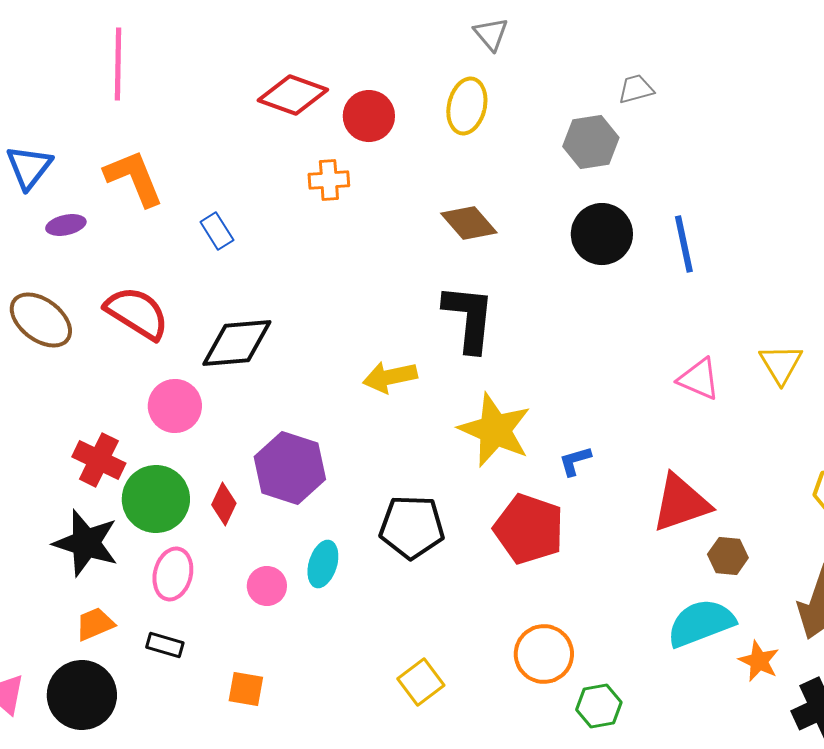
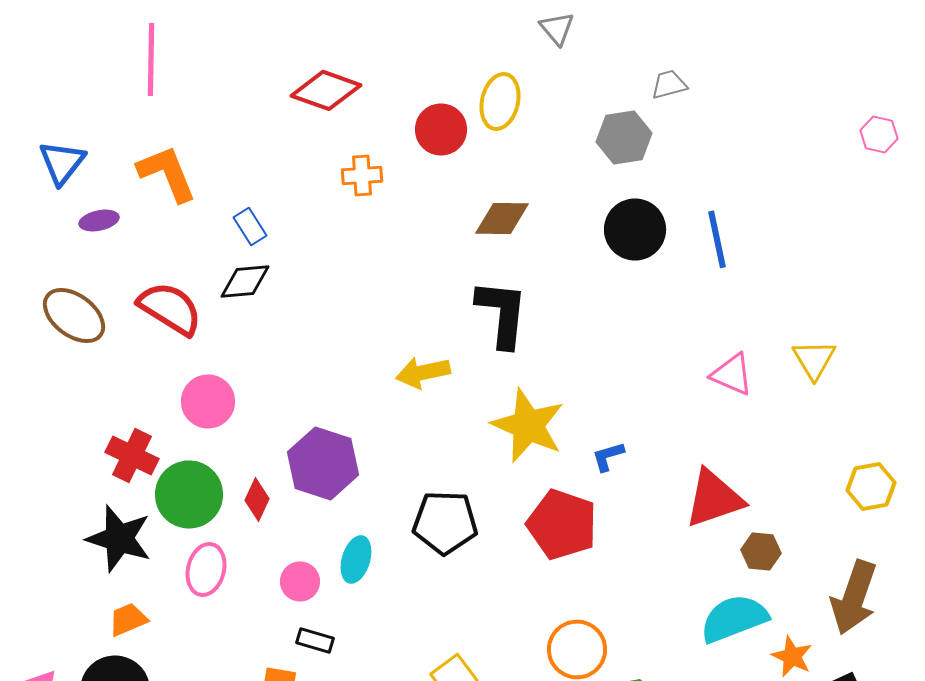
gray triangle: (491, 34) -> (557, 28), moved
red circle: (369, 116) -> (441, 129), moved
brown diamond: (469, 223) -> (502, 218), turned -48
black diamond: (237, 343) -> (245, 281), moved, size x0.7
black rectangle: (165, 645) -> (315, 640), moved

